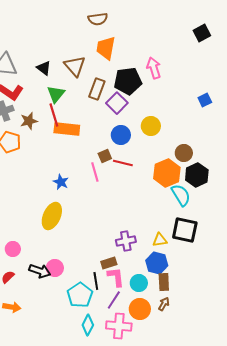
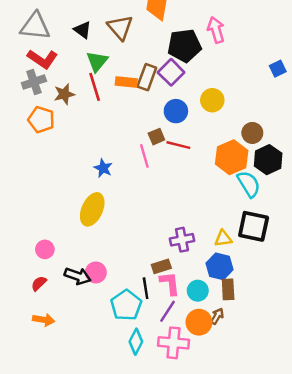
brown rectangle: (97, 89) -> (147, 77), moved
orange rectangle: (67, 129) -> (126, 82), moved, size x0.7
brown arrow: (164, 304) -> (217, 316), moved

